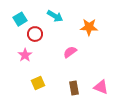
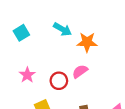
orange star: (89, 27) -> (87, 42), moved
red circle: (35, 34) -> (59, 81), moved

